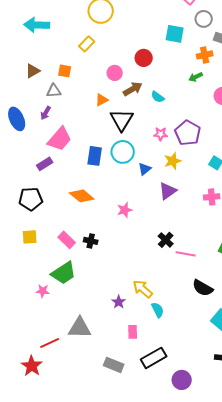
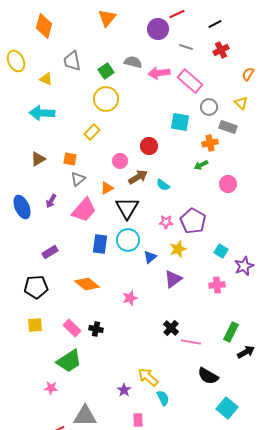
gray triangle: (54, 91) -> (78, 179), moved, turned -35
pink trapezoid: (60, 139) -> (84, 210), moved
pink star: (43, 291) -> (51, 388), moved

